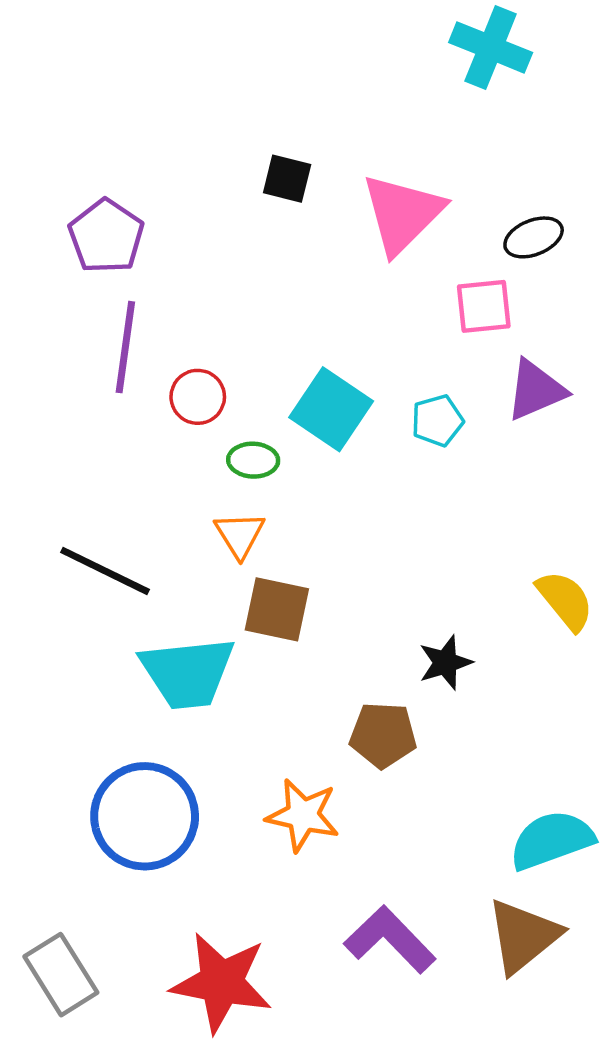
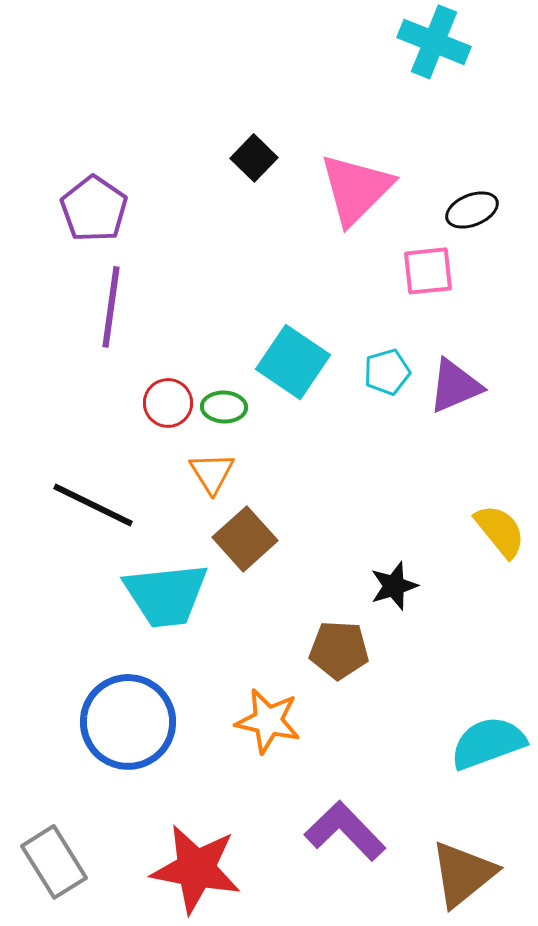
black square: (287, 179) -> (254, 158), turned 30
purple triangle: (536, 390) -> (455, 386), moved
red circle: (198, 397) -> (168, 403), moved
brown square: (277, 609) -> (245, 539), turned 36
brown triangle: (523, 936) -> (463, 874), moved

